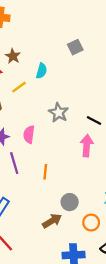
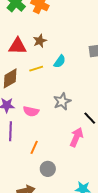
pink semicircle: (29, 134) -> (31, 111), turned -105
gray circle: (70, 202) -> (48, 169), moved

